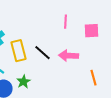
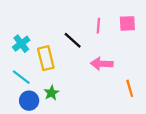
pink square: (92, 31) -> (127, 23), moved
black line: (42, 53) -> (73, 40), moved

